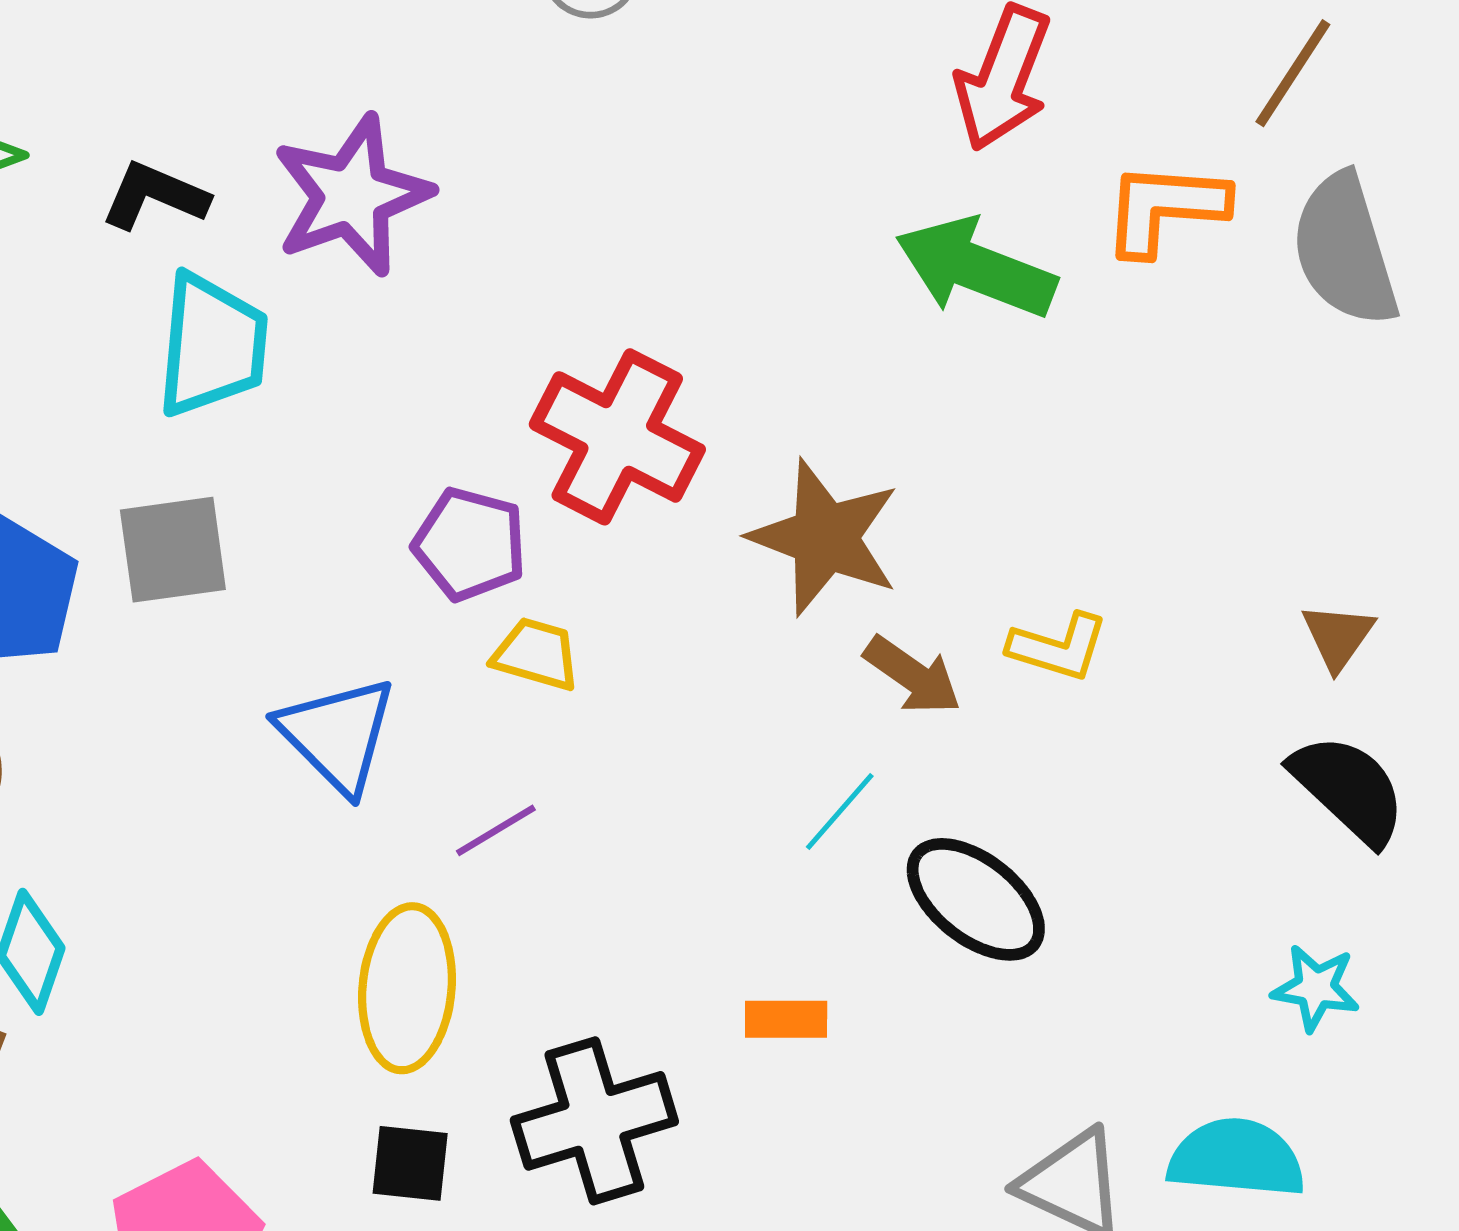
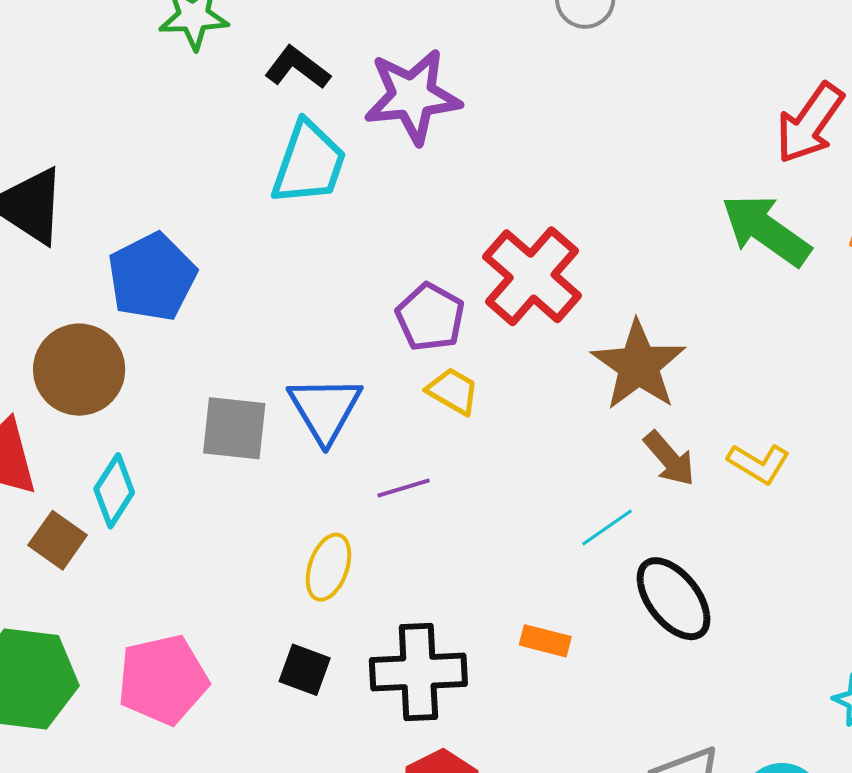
gray square: (173, 550) -> (234, 428), moved
yellow ellipse: (407, 988) -> (328, 567), size x0.7

